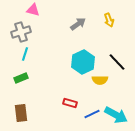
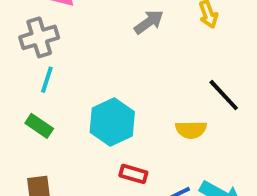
cyan hexagon: (83, 62) -> (112, 122), moved
green rectangle: (21, 78) -> (39, 126), turned 56

